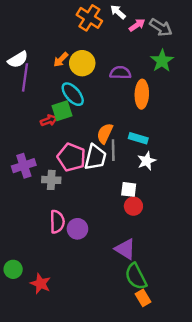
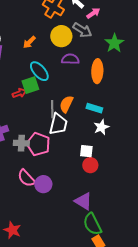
gray arrow: (161, 27) -> (82, 30), moved
yellow circle: (82, 63) -> (61, 36), moved
purple semicircle: (120, 73) -> (70, 59), moved
gray line: (113, 150) -> (52, 109), moved
pink pentagon: (71, 157) -> (38, 144), moved
pink semicircle: (57, 222) -> (26, 178), turned 138

